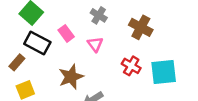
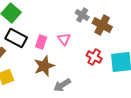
gray cross: (99, 15) -> (82, 15), moved
pink rectangle: (66, 33) -> (41, 42), moved, turned 56

